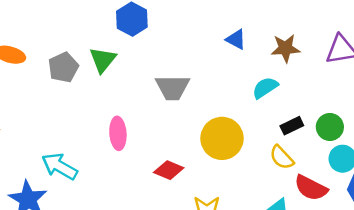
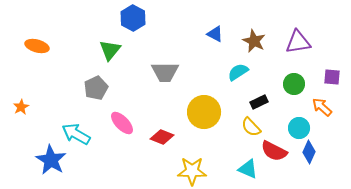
brown star: (285, 48) -> (254, 41), turned 30
gray pentagon: (63, 67) -> (96, 88), moved
green circle: (330, 127) -> (294, 84), moved
pink ellipse: (118, 133) -> (122, 123), moved, turned -40

